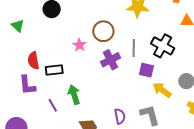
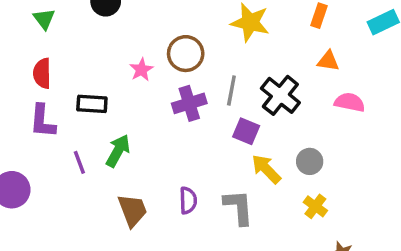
red semicircle: (33, 61) -> (42, 73), moved
green arrow: (74, 95) -> (118, 151), turned 36

